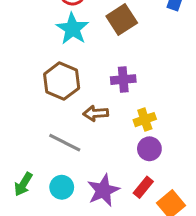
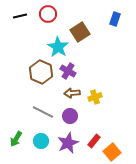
cyan star: (72, 29) -> (58, 47), moved
purple cross: (123, 80) -> (68, 71), moved, turned 35
brown arrow: (96, 113) -> (72, 93), moved
purple circle: (149, 149) -> (70, 116), moved

